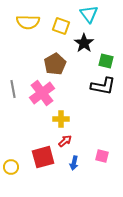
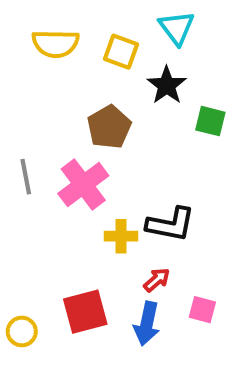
black L-shape: (103, 86) -> (171, 224), moved
red arrow: (65, 141) -> (157, 280), moved
blue arrow: (74, 163) -> (147, 324), size x1.5

